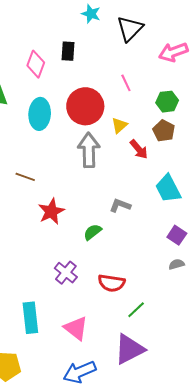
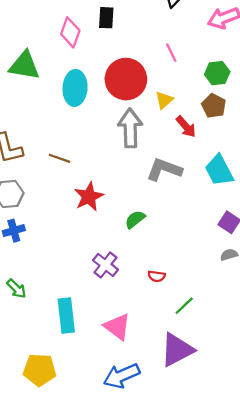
gray L-shape: (120, 205) -> (164, 169), moved, size x1.5
red semicircle: (111, 283) -> (157, 276), size x0.6

